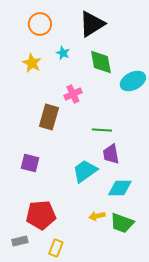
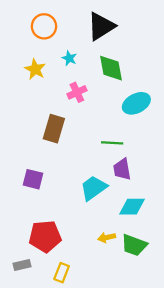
cyan ellipse: (133, 81) -> (136, 103), moved
pink cross: (73, 94) -> (77, 92), moved

